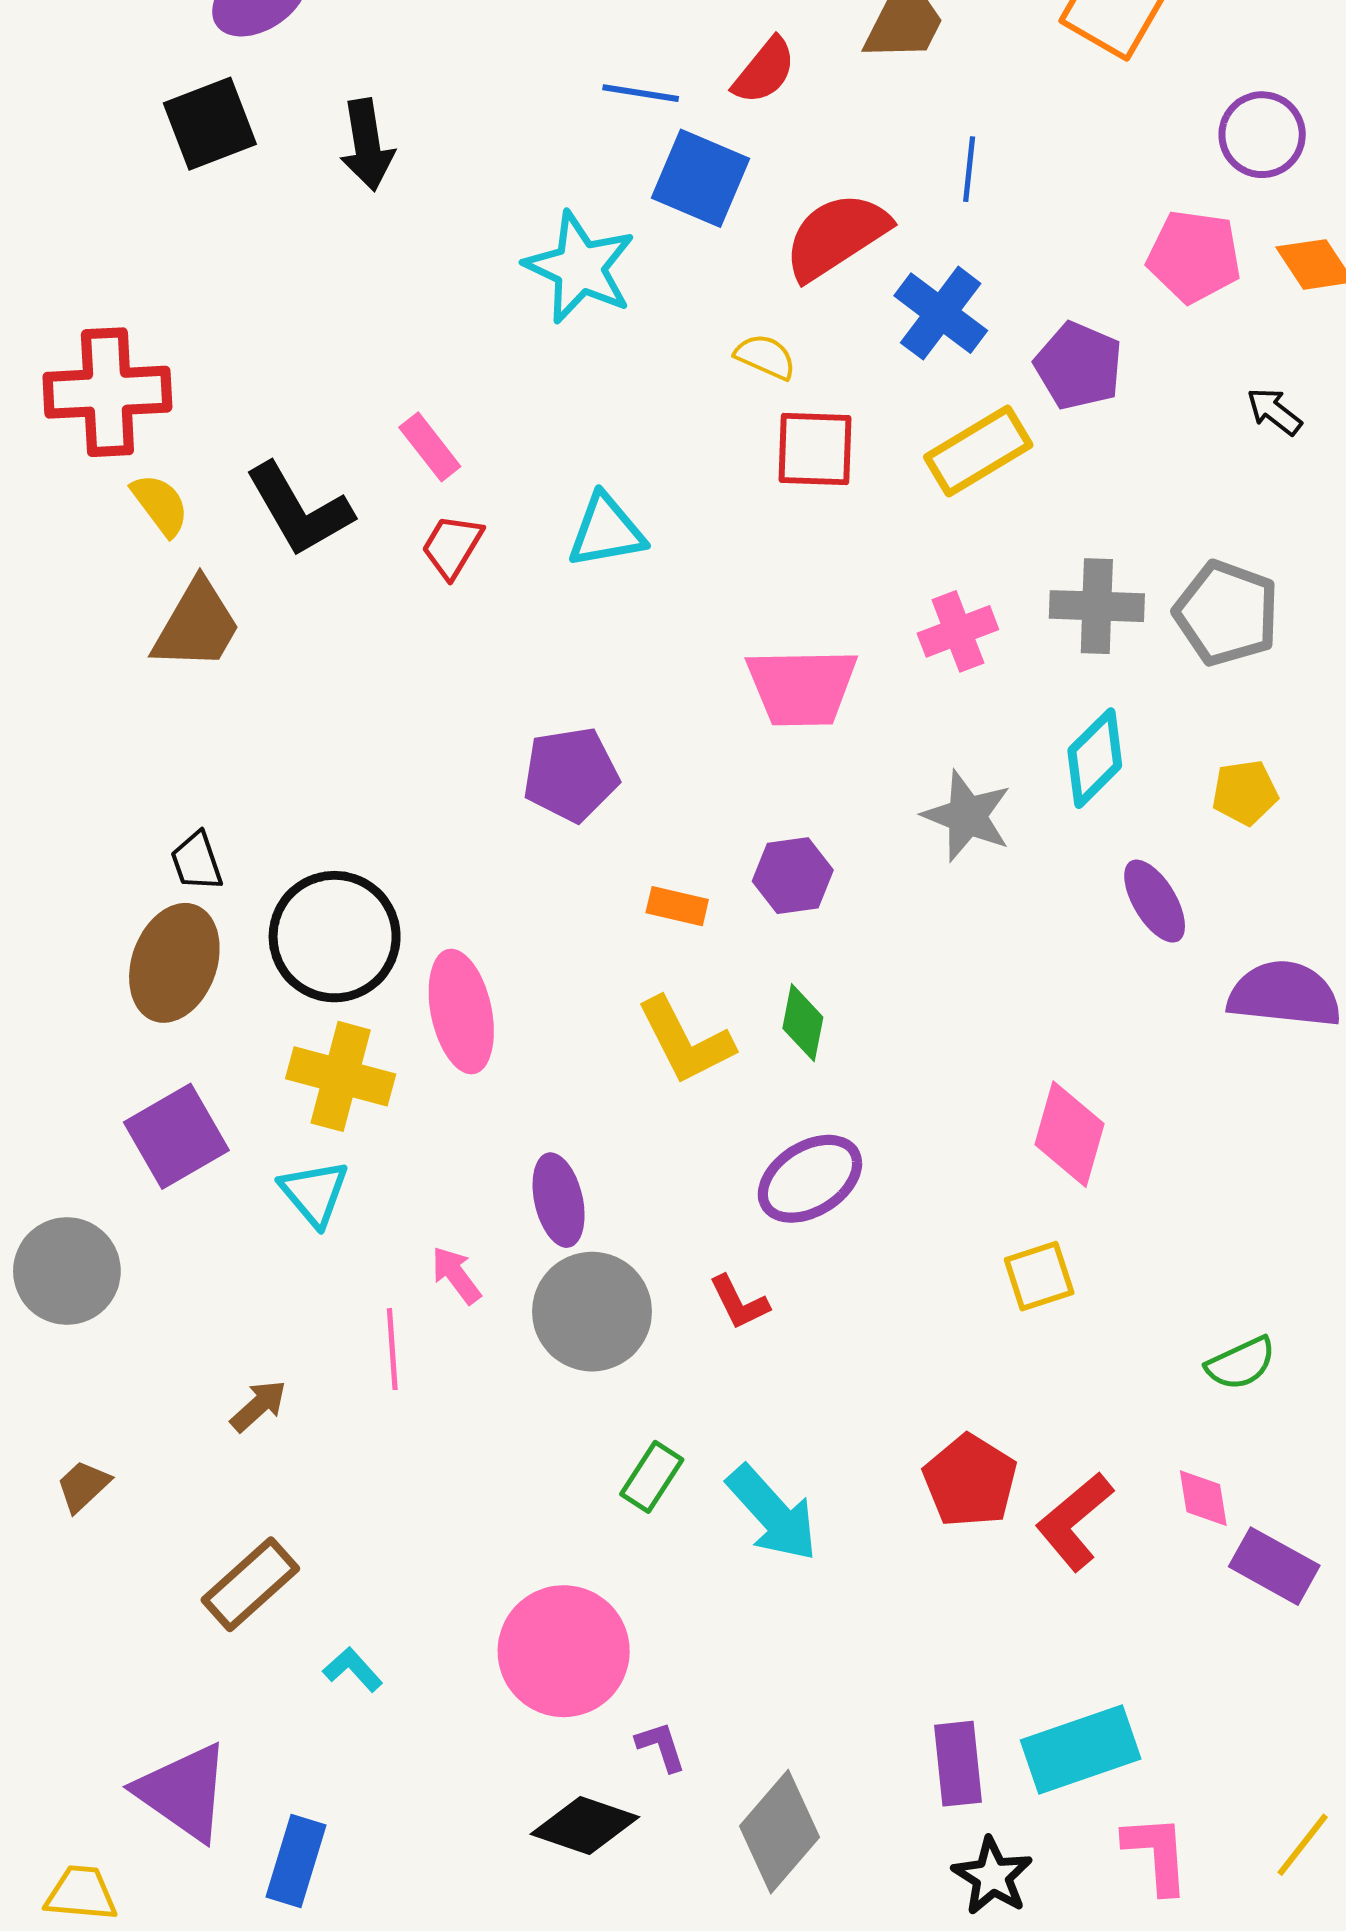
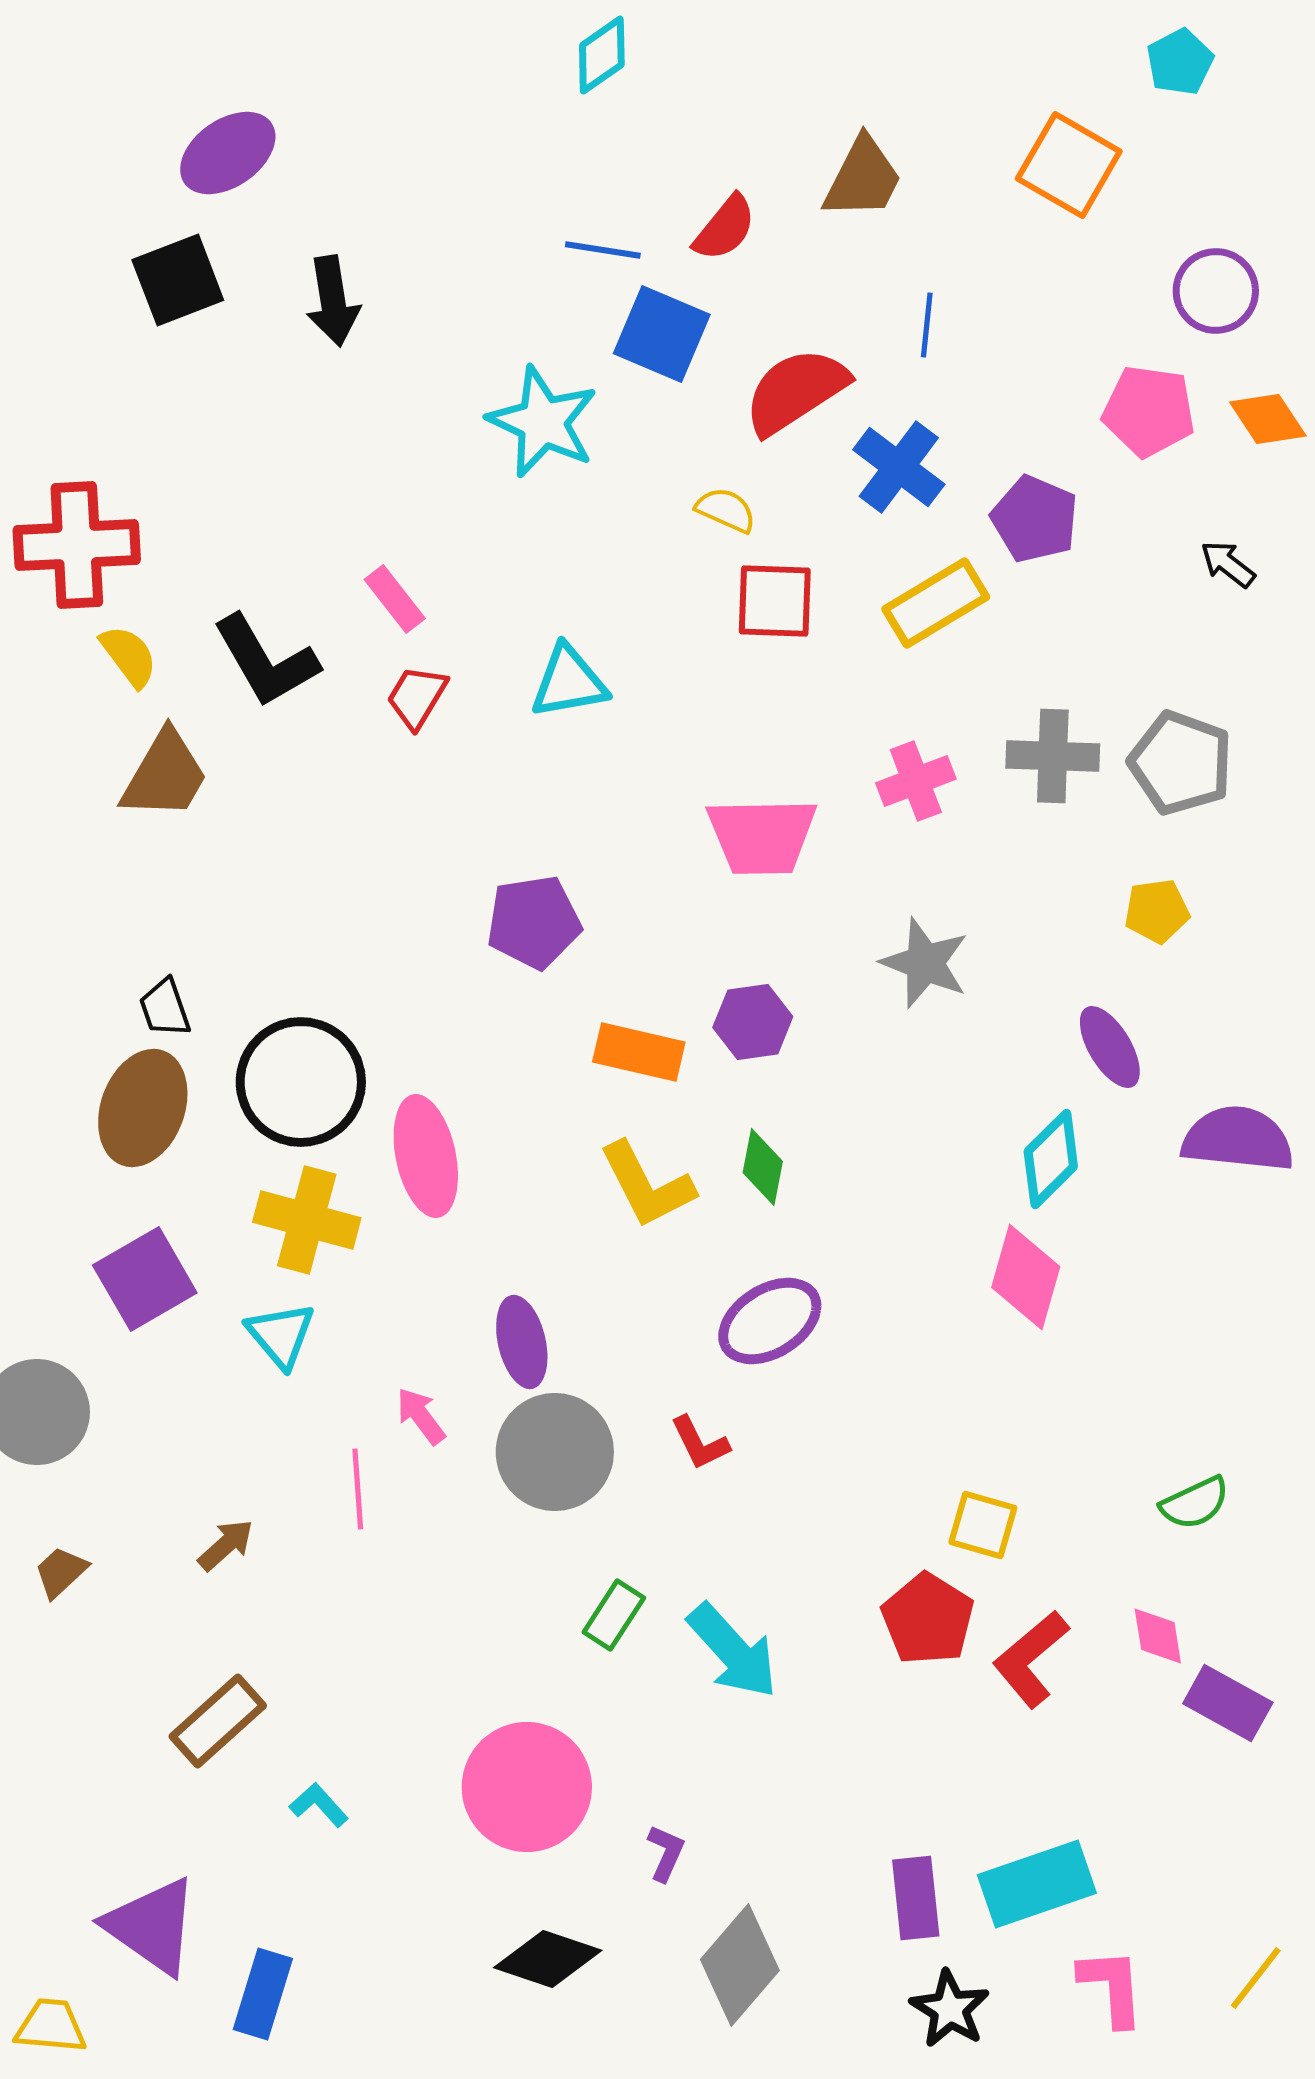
cyan diamond: (1095, 758) -> (1051, 1159), moved
yellow pentagon: (1245, 793) -> (1157, 911), moved
orange rectangle: (677, 906) -> (639, 1052), size x1.5
yellow square: (1039, 1276) -> (983, 1525), moved, turned 34
brown trapezoid: (83, 1486) -> (61, 1572), moved
purple L-shape: (661, 1746) -> (666, 1853), moved, turned 42

